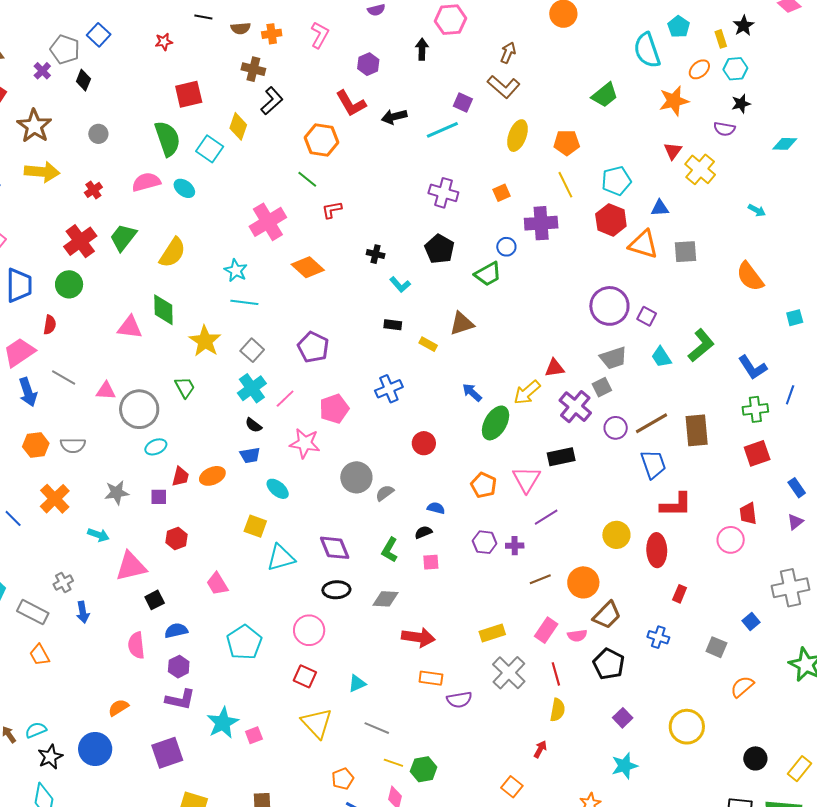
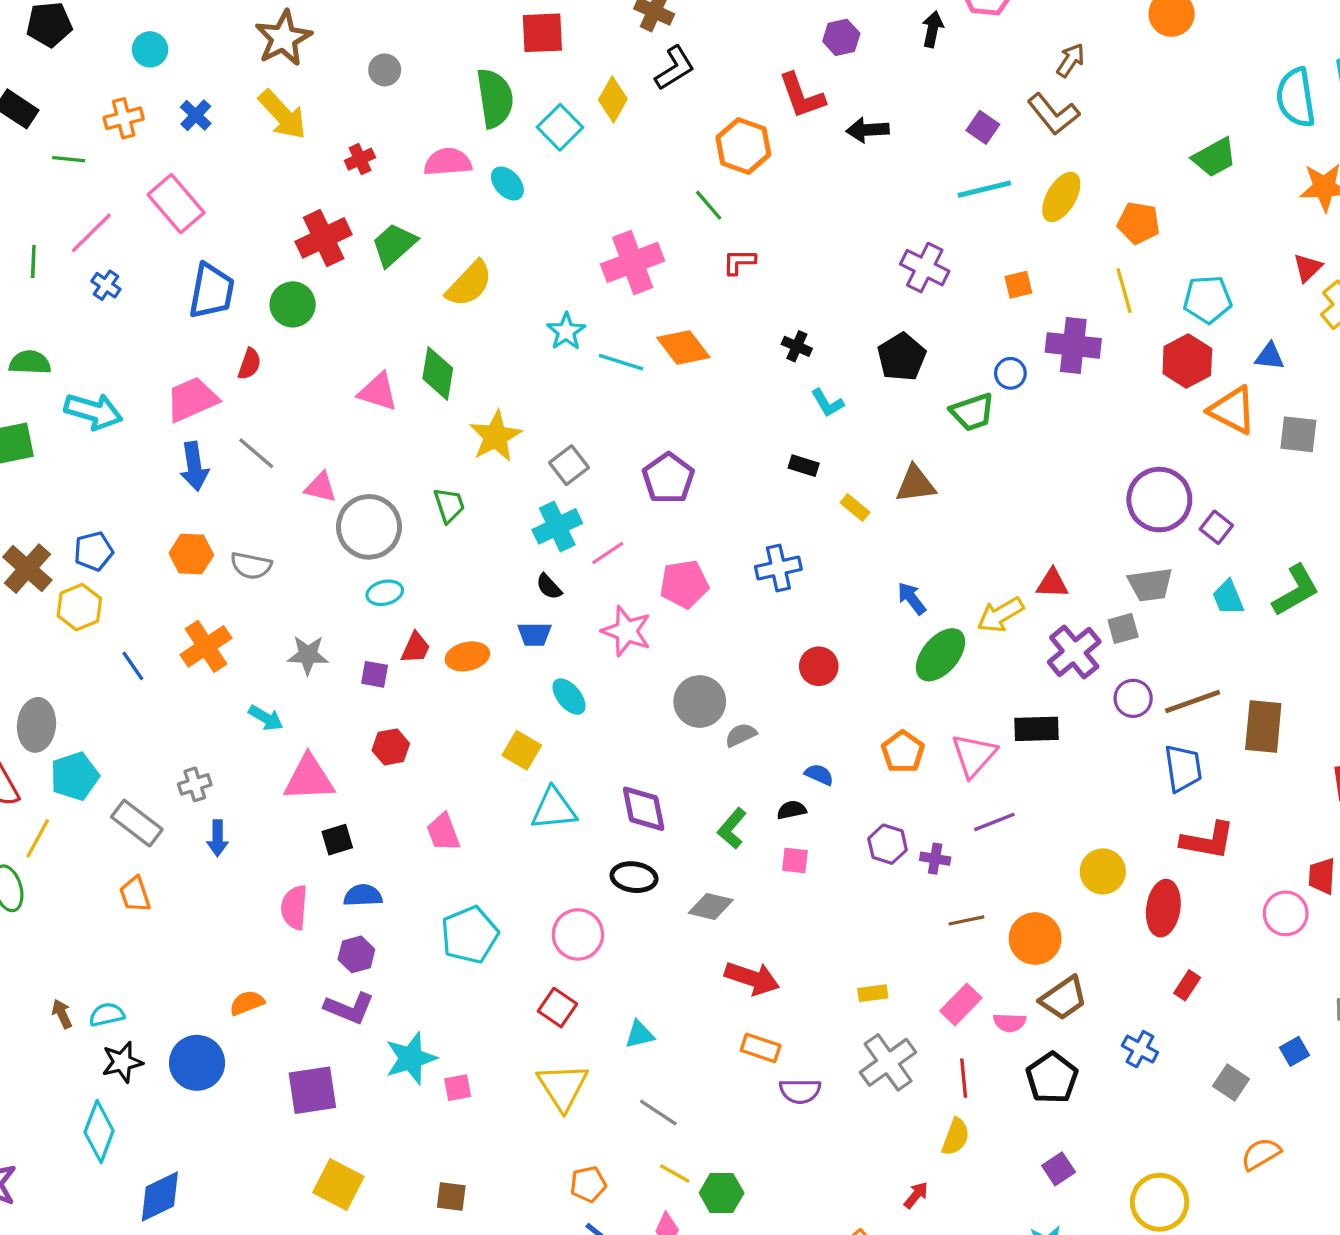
cyan line: (442, 130) -> (984, 189), moved
yellow arrow: (42, 172) -> (282, 115), turned 32
cyan line: (244, 302) -> (621, 362), moved
yellow rectangle: (492, 633) -> (873, 993), size x0.7

